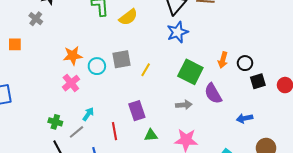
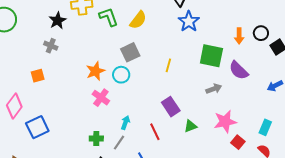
gray square: (121, 59) -> (130, 52), moved

